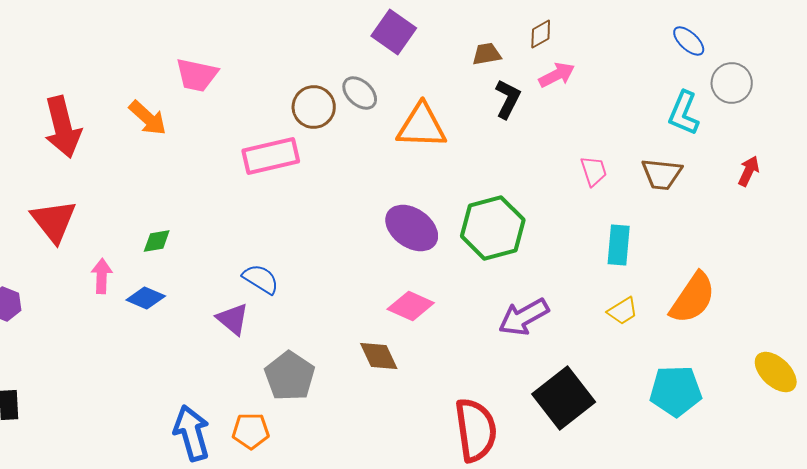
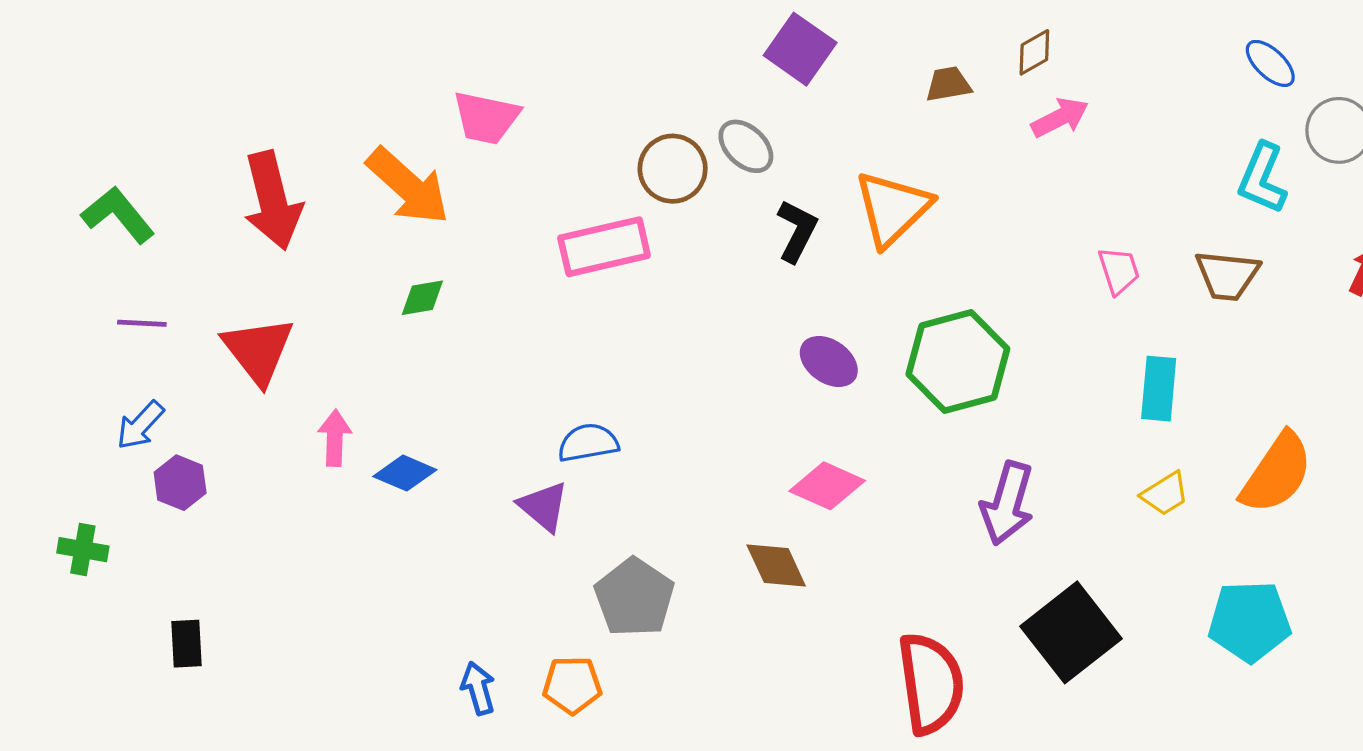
black L-shape: (508, 99) -> (797, 231), moved
orange arrow: (148, 118) -> (408, 186), size x1.4
orange triangle: (422, 126) -> (893, 208), moved, turned -46
purple ellipse: (412, 228) -> (829, 361), size x0.7
green diamond: (157, 241) -> (422, 298), moved
blue semicircle: (261, 279) -> (588, 443), turned -42
purple arrow: (524, 317) -> (1007, 503), turned -45
blue arrow: (192, 433) -> (478, 688), size x0.6

